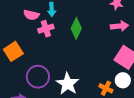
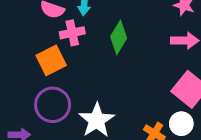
orange square: (13, 51) -> (51, 60), moved

